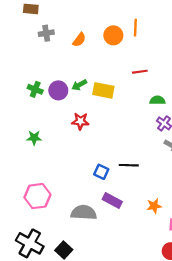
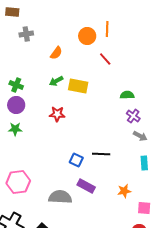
orange semicircle: (79, 40) -> (56, 53), moved
red line: (140, 72) -> (105, 59), moved, turned 56
purple circle: (58, 90) -> (16, 105), moved

